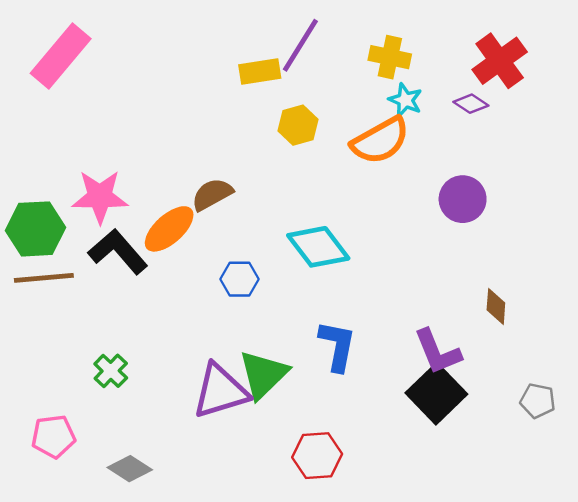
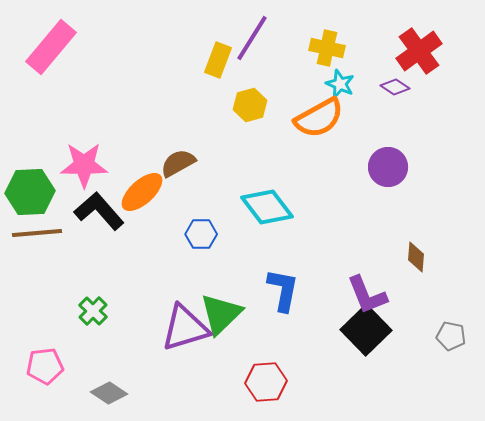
yellow rectangle: (260, 71) -> (218, 60), turned -60

